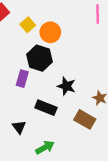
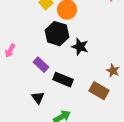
purple rectangle: (22, 79) -> (41, 65), moved, turned -63
black star: (66, 86) -> (80, 47), moved

